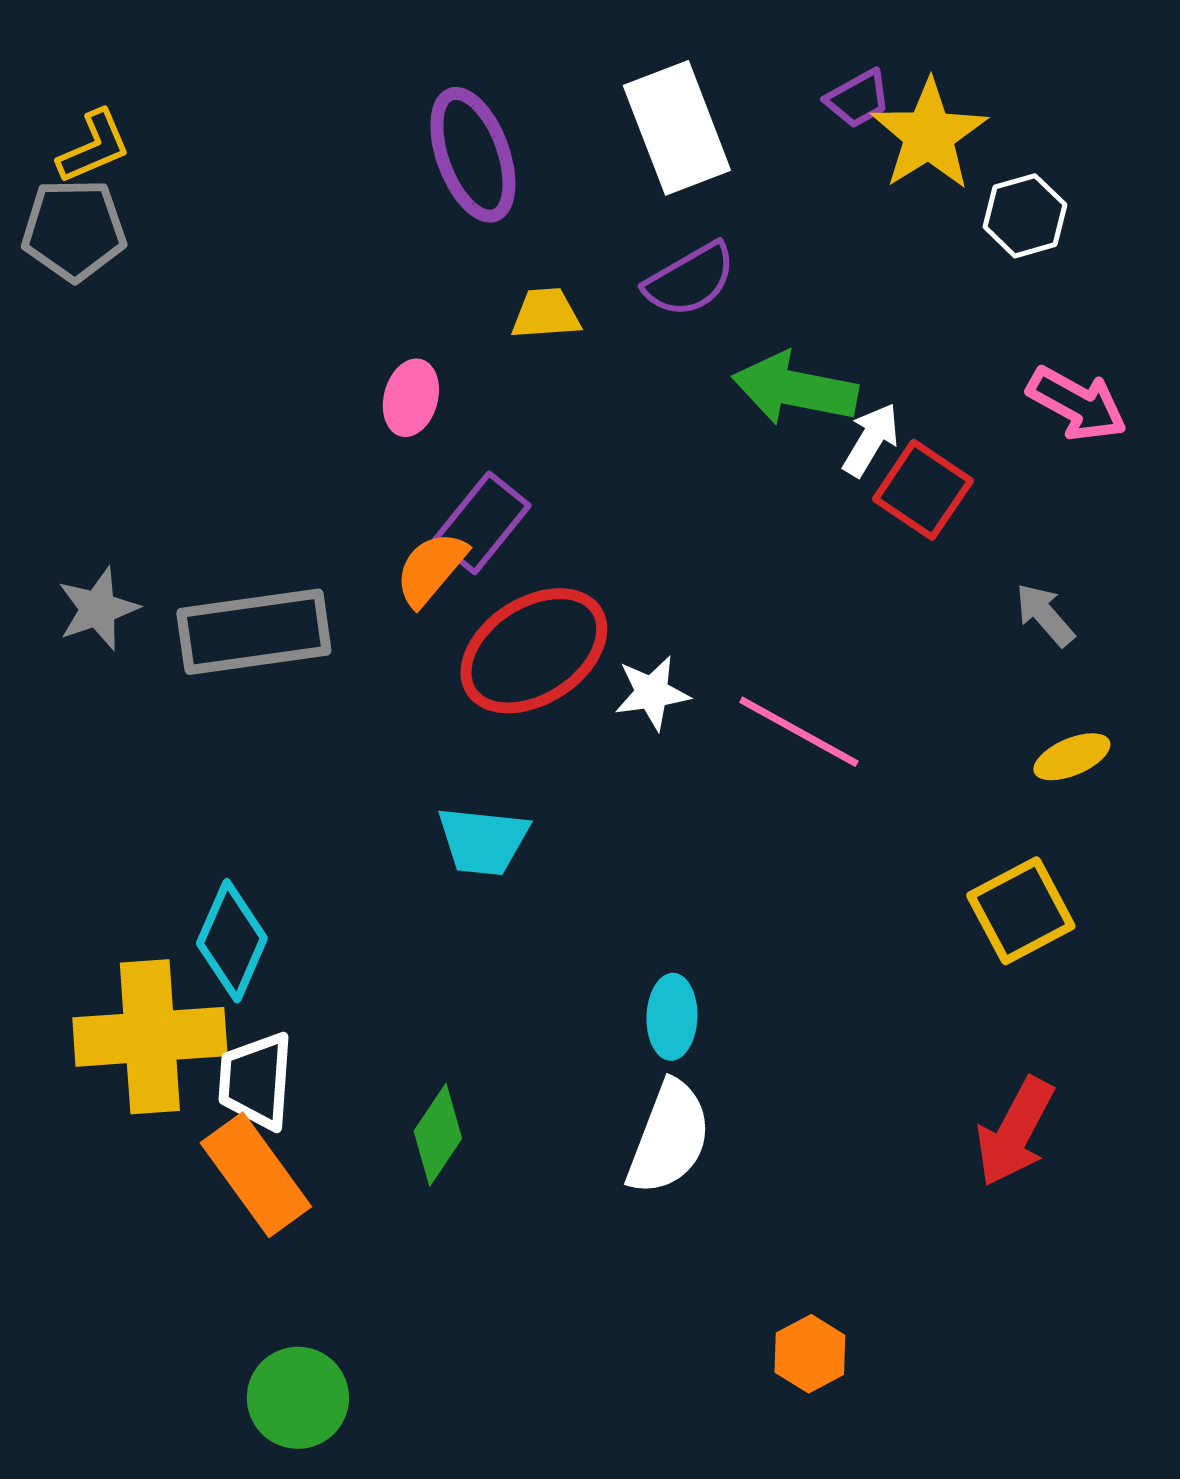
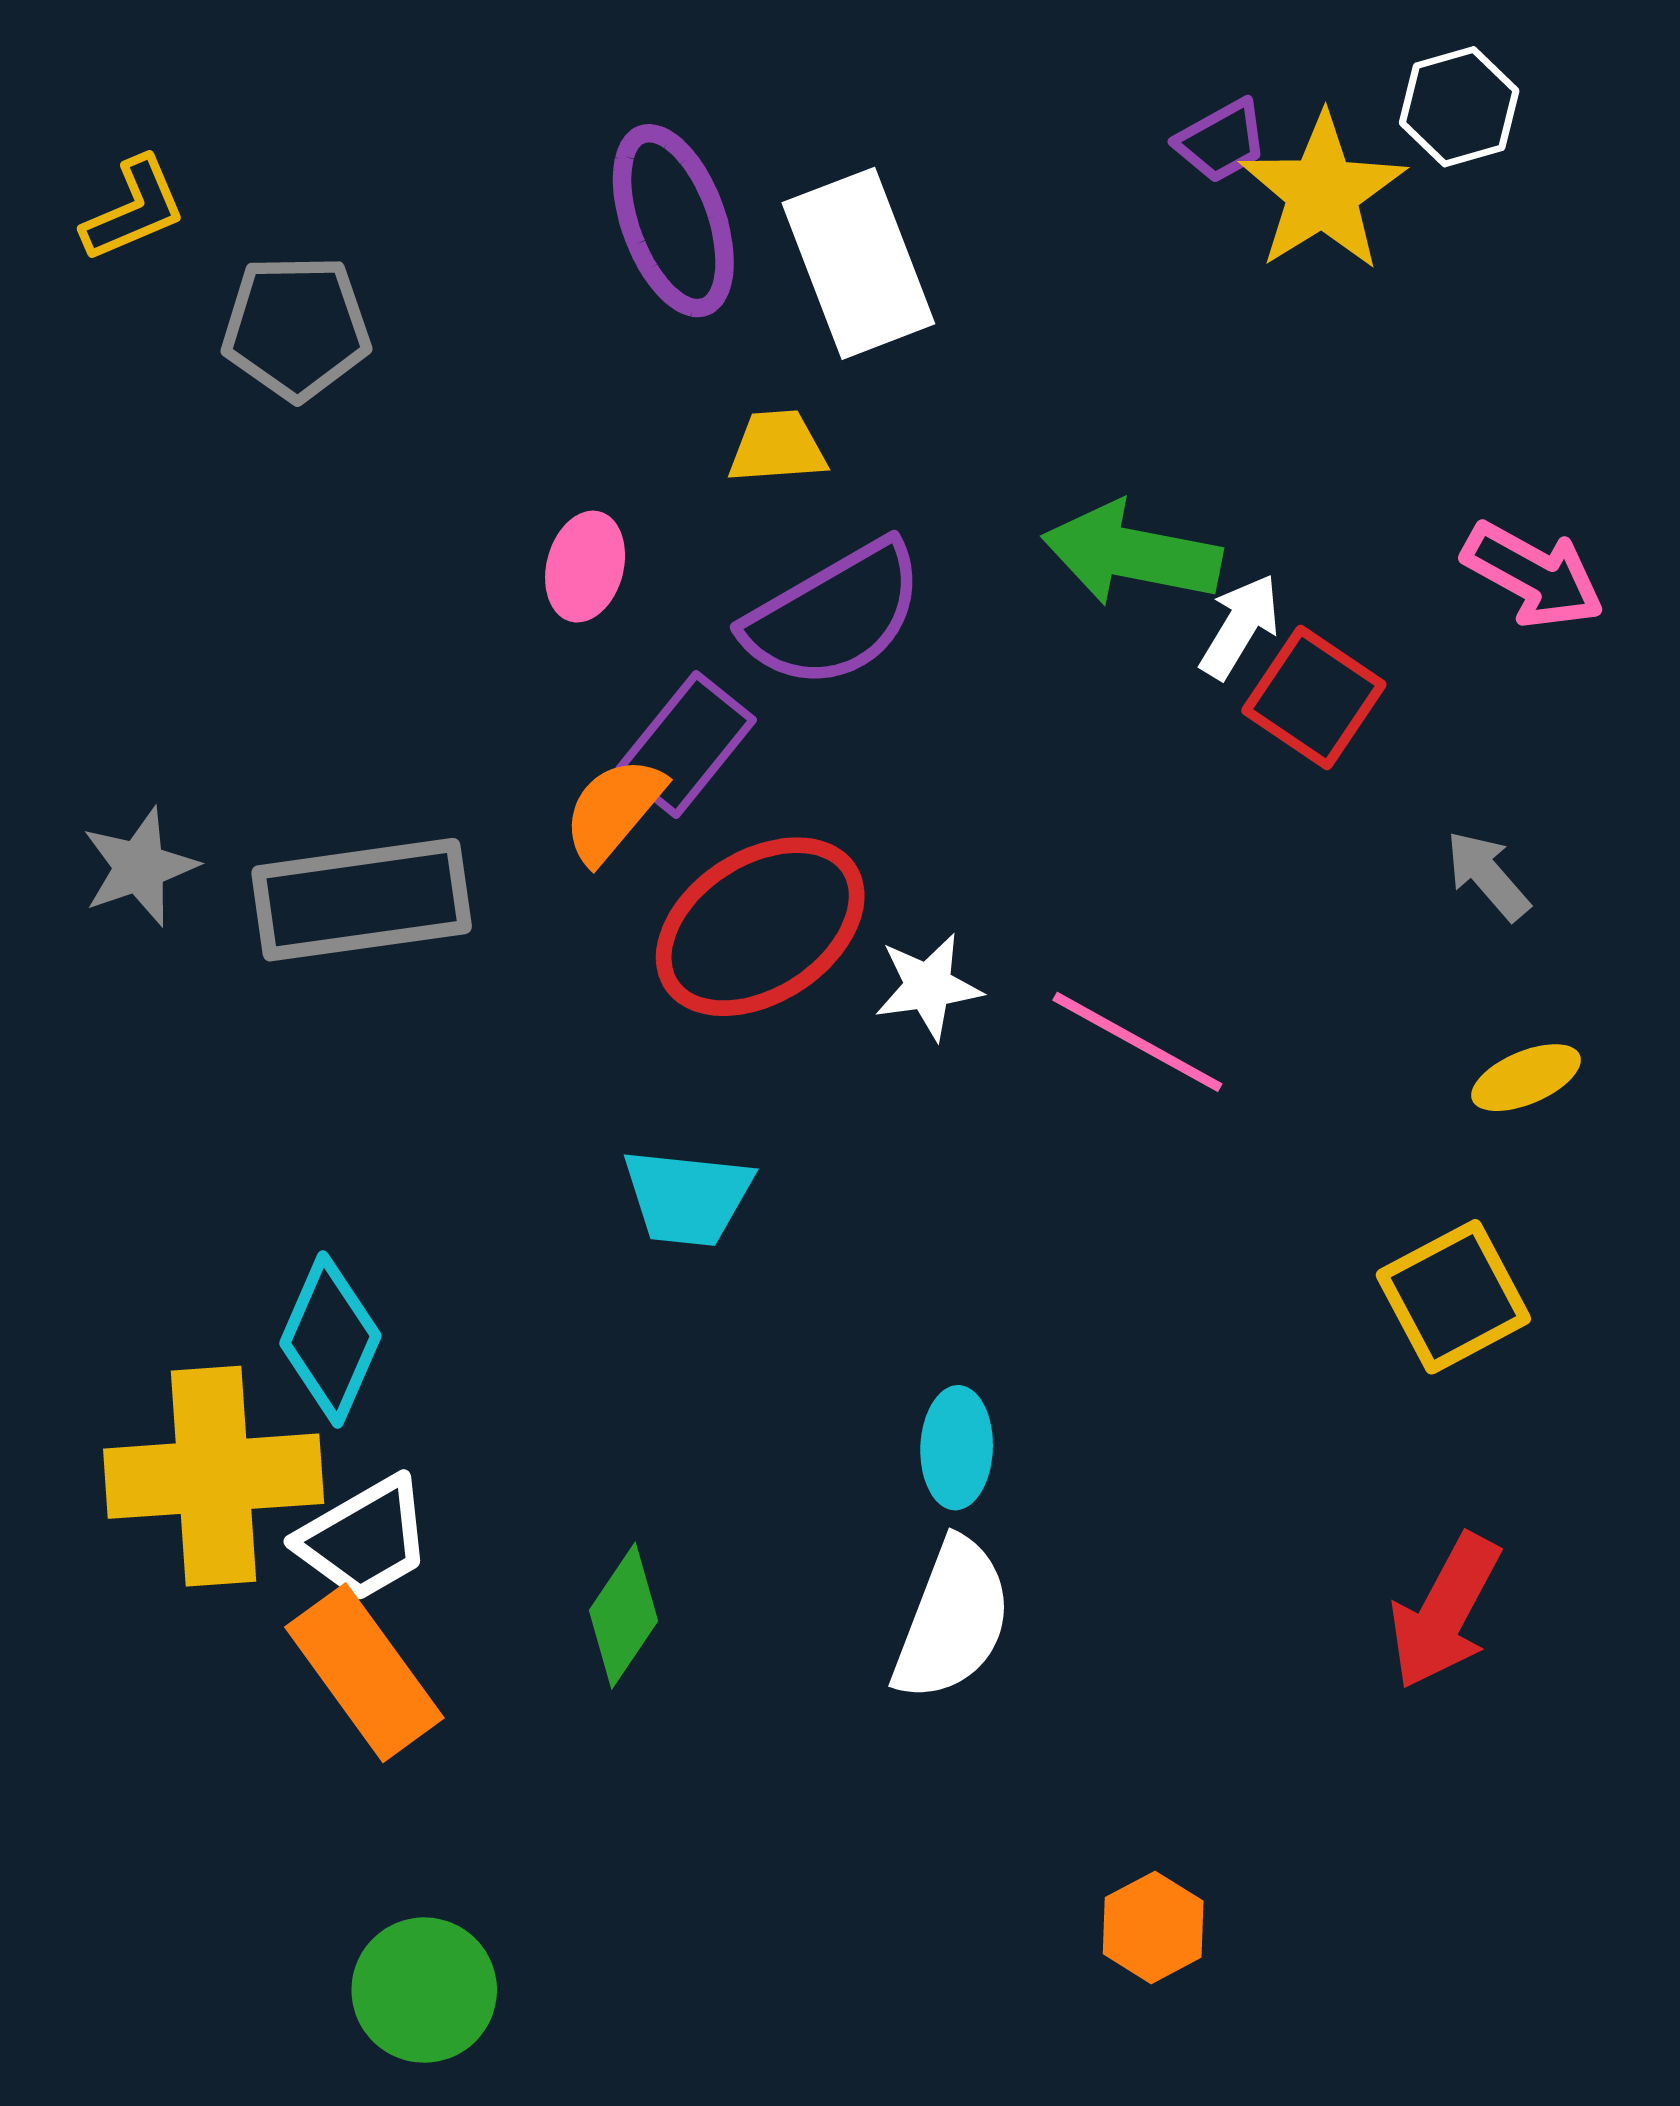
white rectangle: (677, 128) -> (858, 263), moved
white hexagon: (1025, 216) -> (1459, 107), moved
gray pentagon: (74, 230) -> (296, 327), moved
purple semicircle: (690, 280) -> (834, 615), moved, size x1.4
white trapezoid: (256, 1081) -> (364, 1539), turned -124

